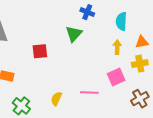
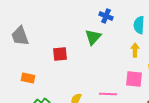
pink square: (116, 77) -> (134, 79), turned 30

